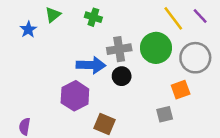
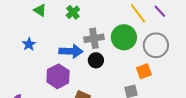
green triangle: (53, 15) -> (40, 10), turned -48
green cross: (93, 17) -> (73, 12), turned 32
blue star: (28, 29) -> (29, 44), moved

